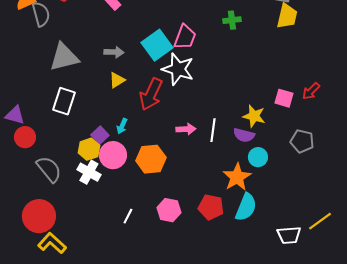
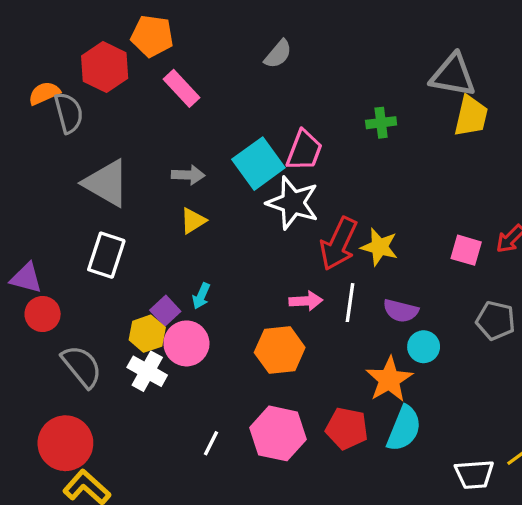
gray triangle: (64, 57) -> (106, 183), turned 44
red arrow: (151, 94) -> (339, 244), moved
yellow star: (254, 116) -> (379, 247), moved
orange hexagon: (151, 159) -> (280, 350), moved
pink hexagon: (169, 210) -> (278, 433), size x1.4

